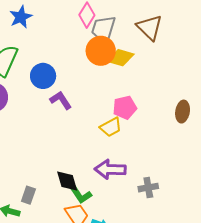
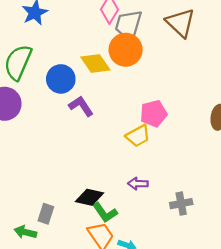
yellow diamond: (121, 58) -> (95, 64), moved, turned 40
purple arrow: (110, 169) -> (138, 184), size x0.6
black diamond: (67, 181) -> (89, 197), turned -60

